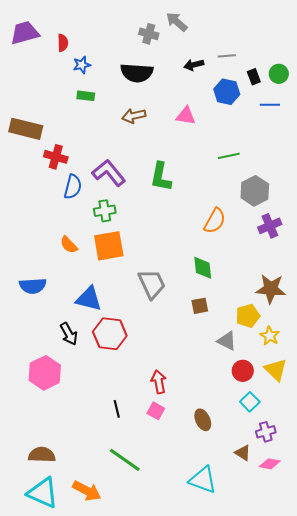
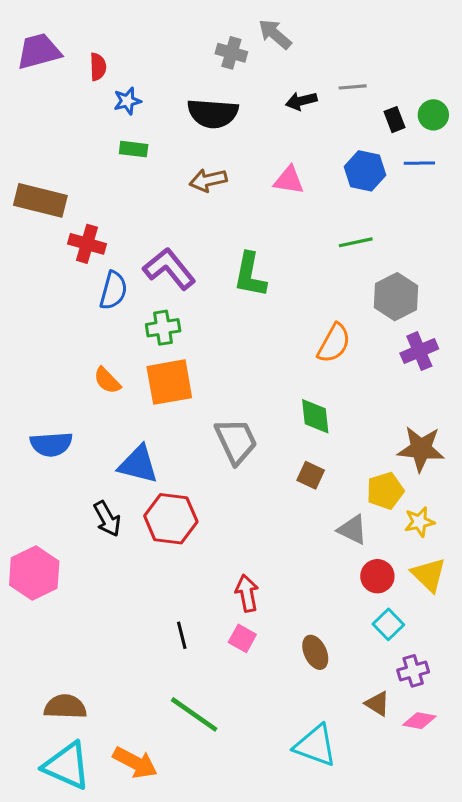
blue hexagon: (227, 92) -> (365, 171), moved
brown square: (200, 306) -> (311, 475), turned 36
yellow star: (270, 336) -> (419, 522), turned 30
pink hexagon: (45, 373) -> (34, 573), moved

